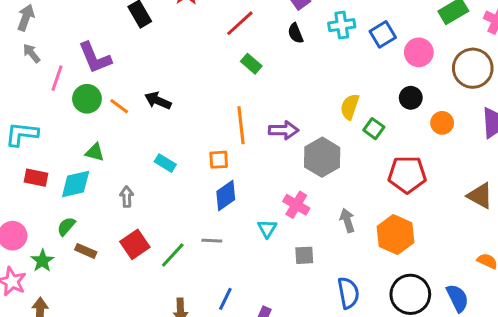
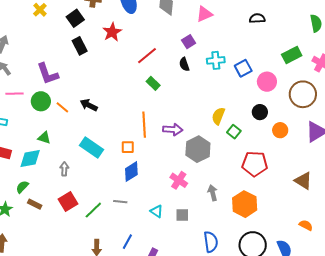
pink line: (57, 78) -> (15, 94), moved, turned 66
cyan rectangle: (165, 163) -> (92, 148), size x1.6
cyan triangle: (267, 228) -> (157, 211), moved, turned -32

